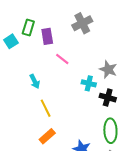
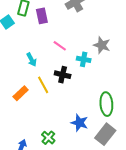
pink line: (62, 59) -> (60, 46), moved
black cross: (108, 98) -> (63, 75), moved
orange rectangle: (47, 136) -> (21, 93), moved

